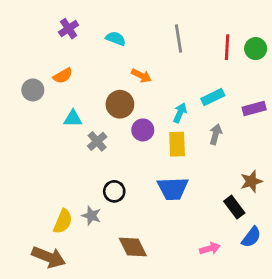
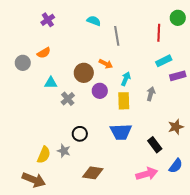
cyan semicircle: (116, 39) -> (94, 21), moved
gray line: (178, 39) -> (117, 36), moved
green circle: (256, 49) -> (178, 18), moved
orange arrow: (141, 76) -> (106, 64), moved
cyan rectangle: (213, 97) -> (164, 61), moved
black rectangle: (234, 207) -> (155, 145), moved
brown diamond: (133, 247) -> (93, 173), turned -55
pink arrow: (210, 248) -> (147, 174), size x1.5

